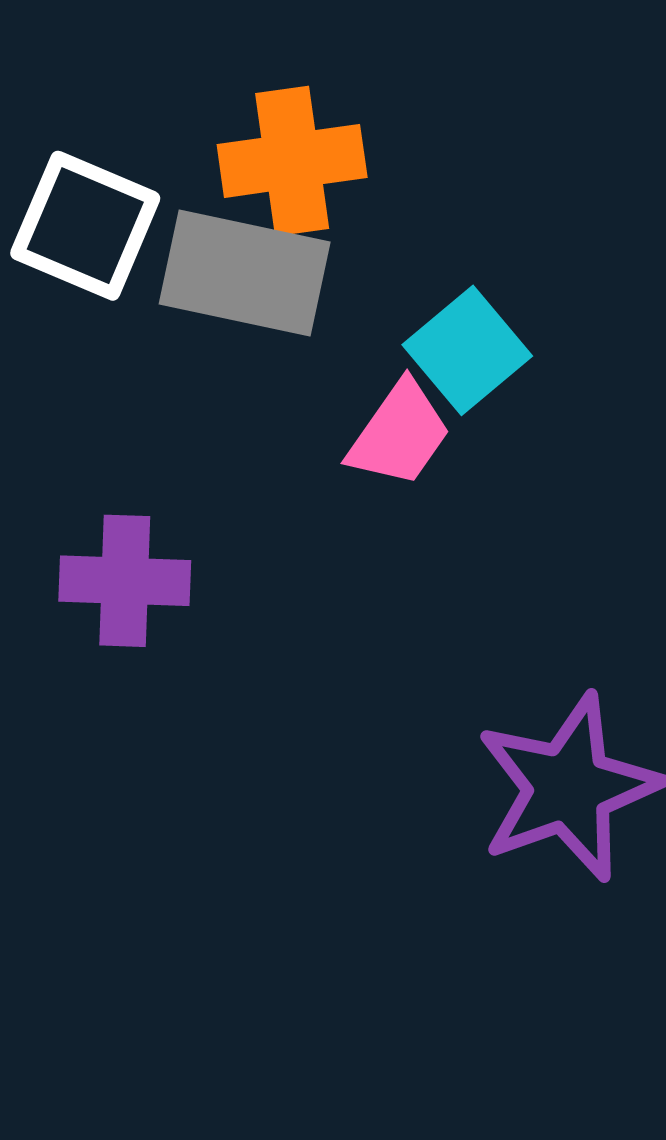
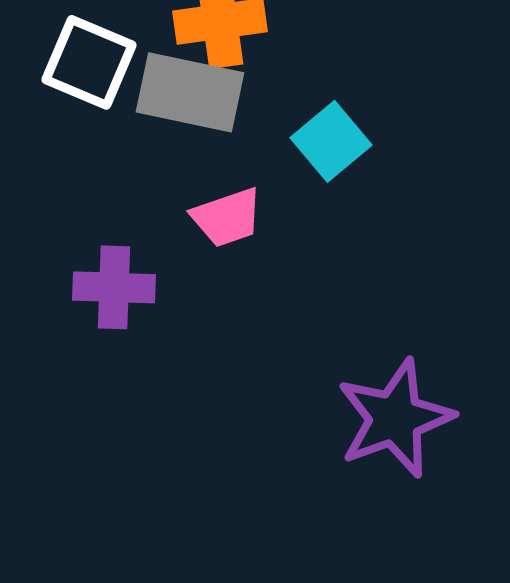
pink trapezoid: (399, 434) -> (227, 217), moved, turned 36

